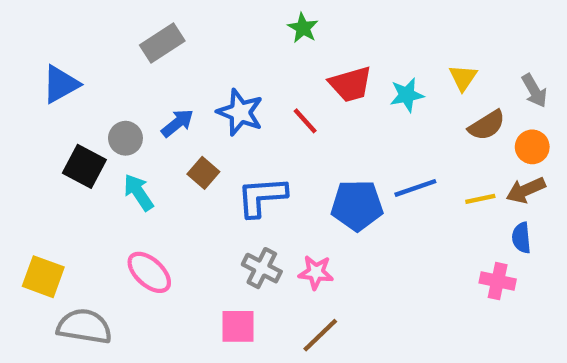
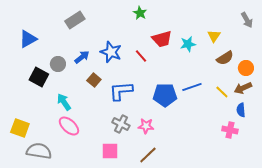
gray arrow: (534, 91) -> (247, 20), moved
cyan arrow: (138, 192) -> (64, 102), moved
yellow line: (480, 199) -> (222, 92), turned 56

